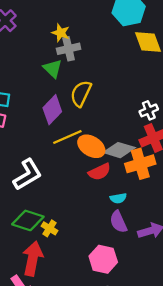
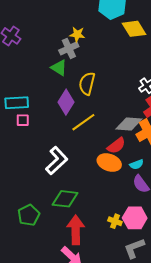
yellow star: (61, 33) -> (77, 34), moved
orange ellipse: (91, 146) -> (109, 163), moved
yellow cross: (50, 228) -> (115, 221), moved

